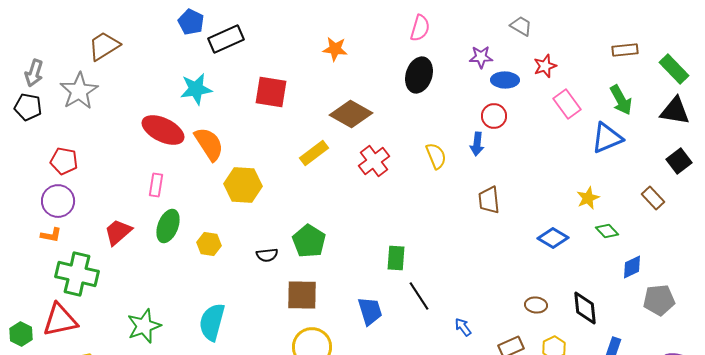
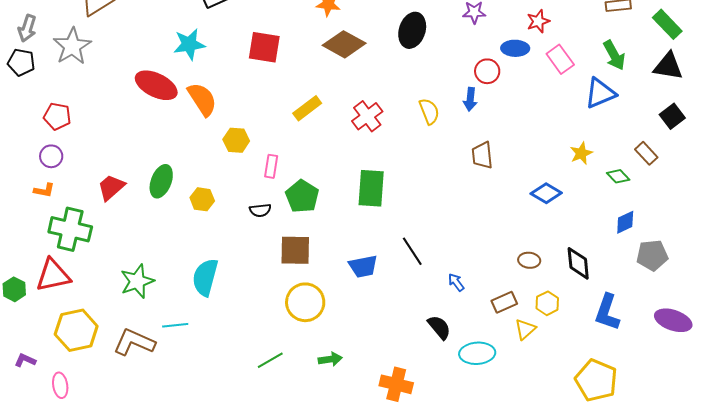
blue ellipse: (505, 80) -> (515, 48), moved
brown diamond: (351, 114) -> (344, 44), moved
pink rectangle: (156, 185) -> (271, 166), moved
yellow hexagon: (243, 185) -> (236, 140), size x0.7
purple circle: (58, 201) -> (51, 156), size x0.7
green diamond: (607, 231) -> (618, 176), moved
green rectangle: (396, 258) -> (371, 188), moved, size x1.5
blue trapezoid: (370, 311) -> (363, 266), turned 96

